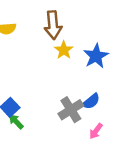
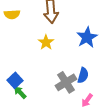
yellow star: (64, 50) -> (46, 42), moved
blue semicircle: (91, 101) -> (83, 75), turned -35

